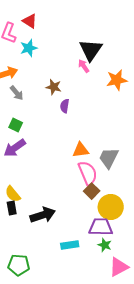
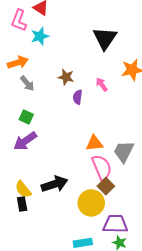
pink arrow: (84, 66) -> (102, 84), moved
yellow circle: (111, 207) -> (91, 203), moved
black arrow: (43, 215) -> (55, 184), moved

